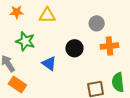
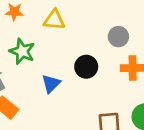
blue triangle: (49, 63) -> (51, 84), turned 35

